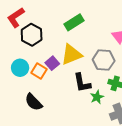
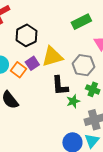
green rectangle: (74, 22) -> (81, 22), moved
black hexagon: (32, 35) -> (26, 35), moved

